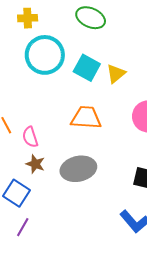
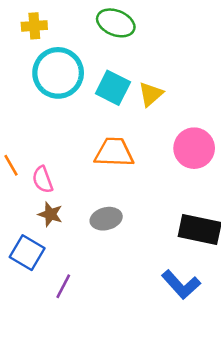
gray ellipse: (78, 169) -> (106, 219), size x0.7
purple line: (23, 227) -> (63, 286), moved

